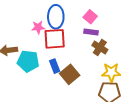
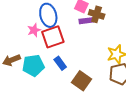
brown cross: (100, 47) -> (97, 14), moved
brown square: (70, 74) -> (82, 81), moved

